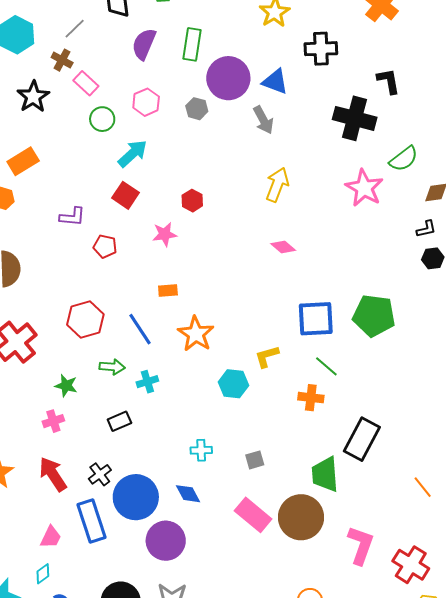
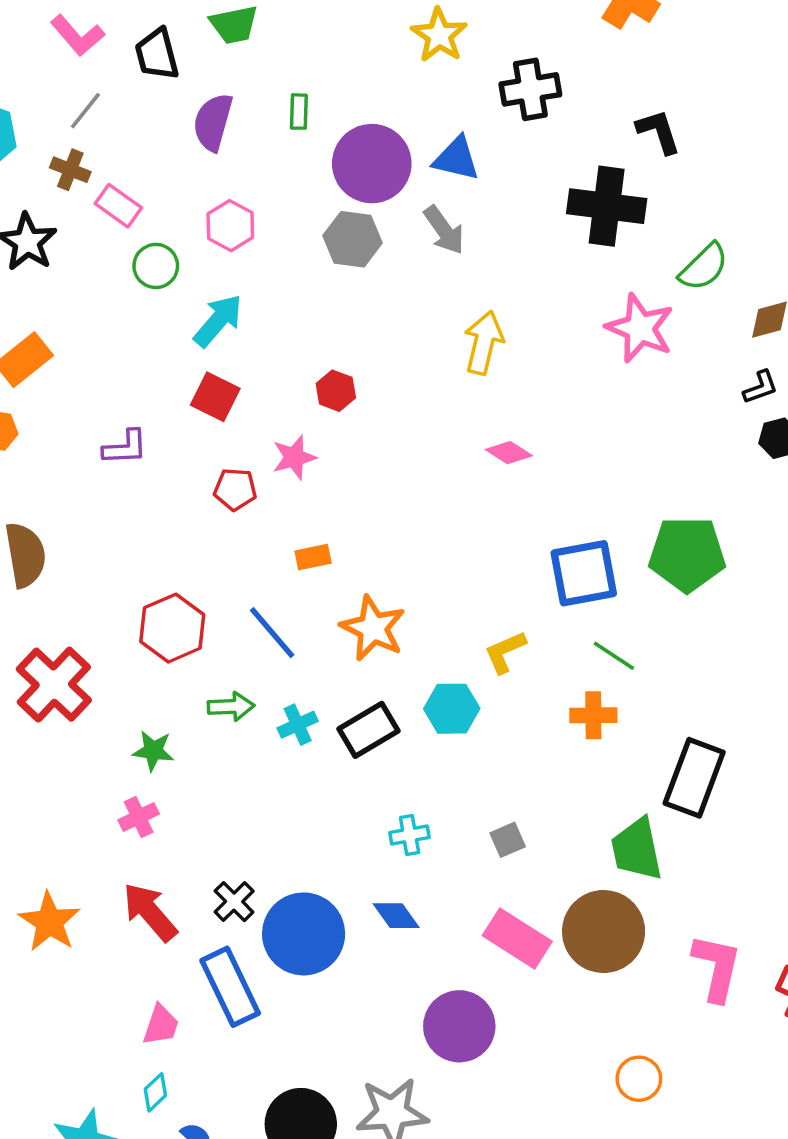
green rectangle: (192, 44) -> (299, 112), size x0.6
gray hexagon: (197, 109) -> (353, 239), moved, size x1.4
red pentagon: (105, 246) -> (235, 489), moved
black rectangle: (119, 421) -> (369, 730), moved, size x1.4
purple circle: (166, 541) -> (459, 1026), moved

